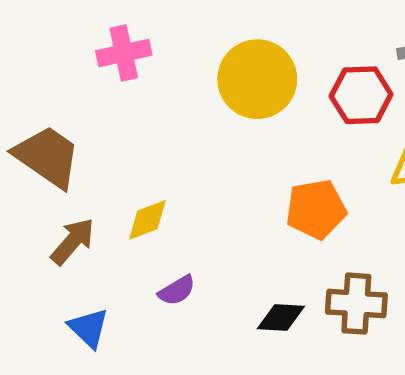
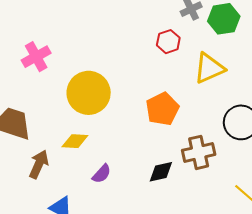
yellow circle: (257, 79) -> (89, 93), moved
red hexagon: (361, 95) -> (168, 42), size x0.7
yellow diamond: (147, 220) -> (75, 141), turned 40

